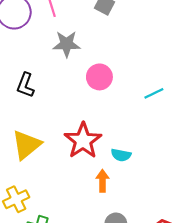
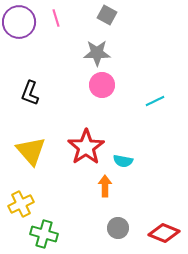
gray star: (67, 44) -> (97, 53), moved
yellow triangle: (26, 145) -> (31, 151), turned -32

